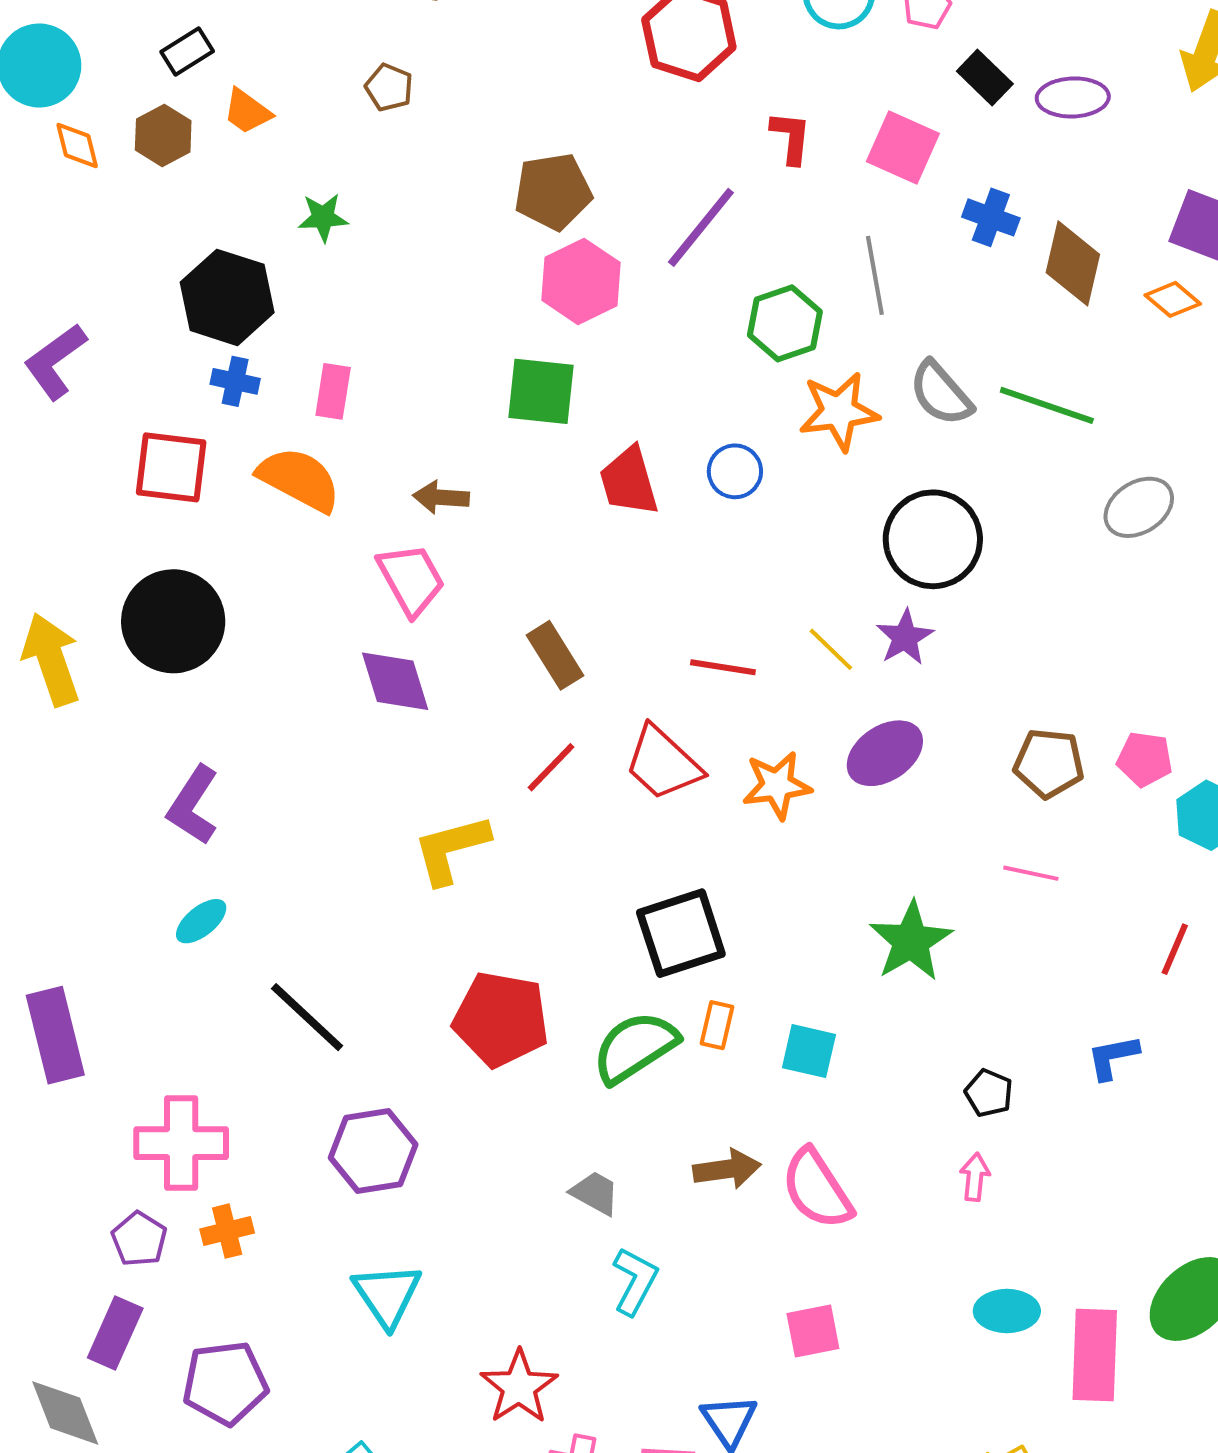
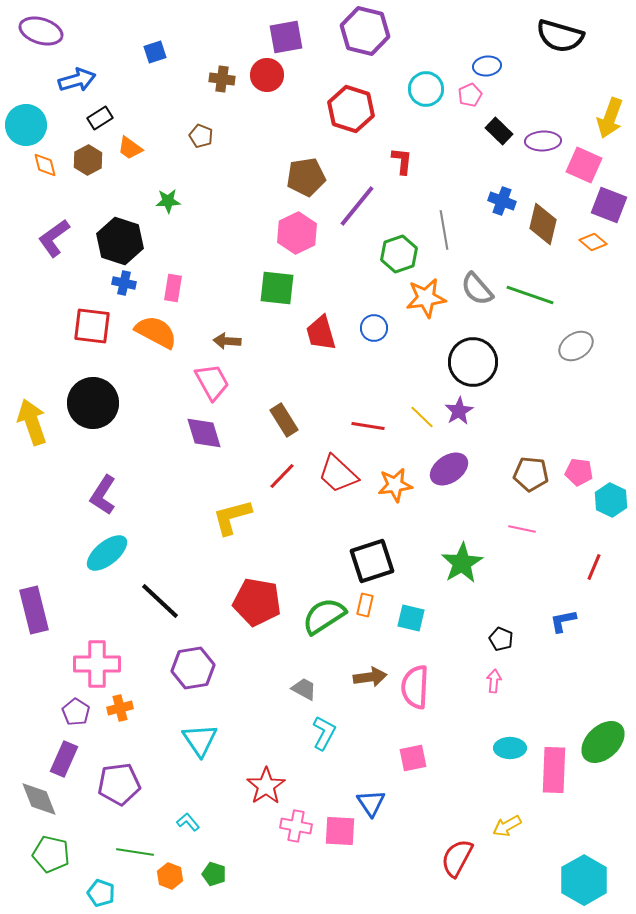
pink square: (903, 147) -> (584, 165), moved
brown pentagon: (553, 191) -> (306, 177), moved
purple L-shape: (55, 361) -> (54, 238), moved
cyan ellipse: (201, 921) -> (107, 553), size x1.6
black square: (681, 933) -> (372, 561), moved
pink semicircle: (817, 1189) -> (415, 687), turned 36

